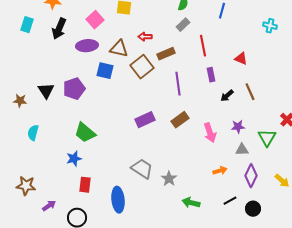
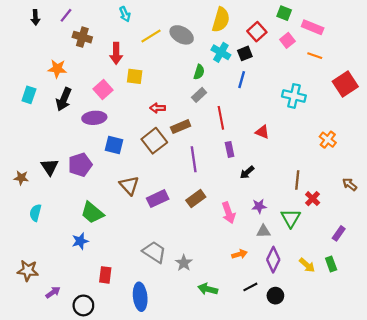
cyan cross: (270, 26) -> (294, 96), size x1.5
brown triangle: (119, 49) -> (129, 185), moved, turned 36
brown line: (250, 92) -> (297, 180), moved, turned 30
red rectangle: (85, 185) -> (105, 275), moved
blue ellipse: (118, 200) -> (140, 297), moved

